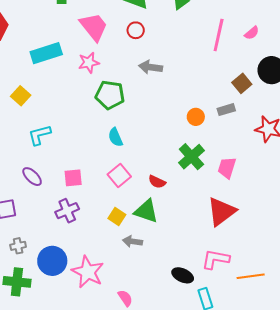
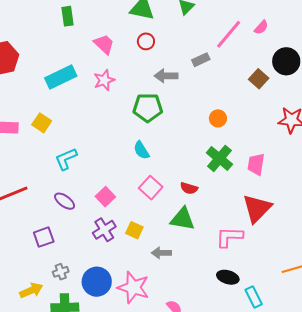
pink trapezoid: (94, 27) -> (104, 44), size x0.7
pink line: (219, 35) -> (229, 34), turned 36
green pentagon: (110, 95) -> (148, 108), moved
gray rectangle: (226, 110) -> (201, 60), moved
pink square: (73, 178) -> (105, 197), turned -30
yellow square: (117, 216) -> (134, 230), moved
gray arrow: (133, 241) -> (161, 253), moved
pink L-shape: (216, 259) -> (229, 237), moved

